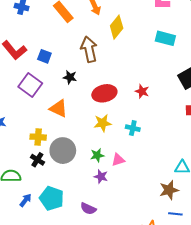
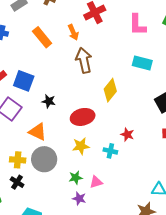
yellow diamond: (117, 27) -> (110, 90), moved
brown arrow: (89, 49) -> (84, 60), moved
blue square: (44, 56) -> (24, 81), size x1.5
red star: (142, 91) -> (127, 134), moved
gray circle: (63, 151) -> (44, 159), moved

